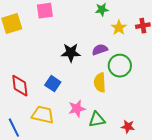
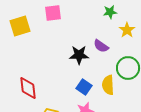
purple semicircle: (100, 50) -> (101, 46), moved, turned -126
blue square: (53, 84) -> (84, 87), moved

